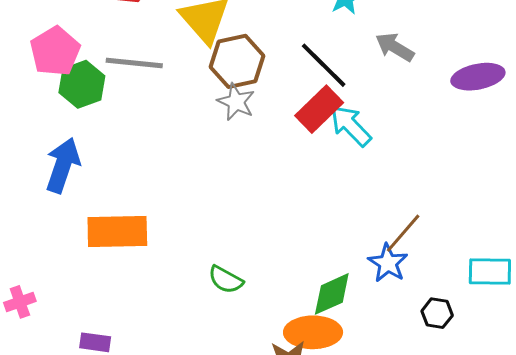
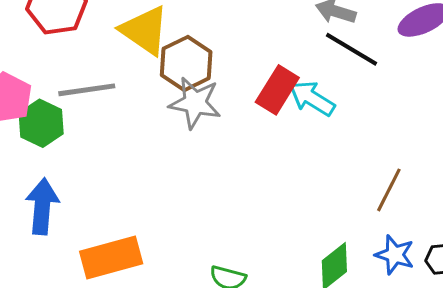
black line: (324, 65) -> (352, 49), moved
gray star: (236, 102) -> (195, 103), size x1.4
blue star: (388, 263) -> (395, 255), moved

